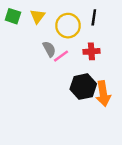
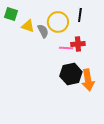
yellow triangle: (38, 16) -> (28, 26), moved, turned -48
gray semicircle: (49, 49) -> (43, 31), moved
pink line: (61, 56) -> (66, 48), moved, turned 40

